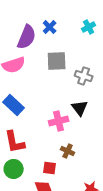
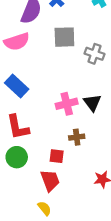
black triangle: (80, 108) -> (92, 103), moved
brown cross: (68, 151) -> (77, 137), turned -32

